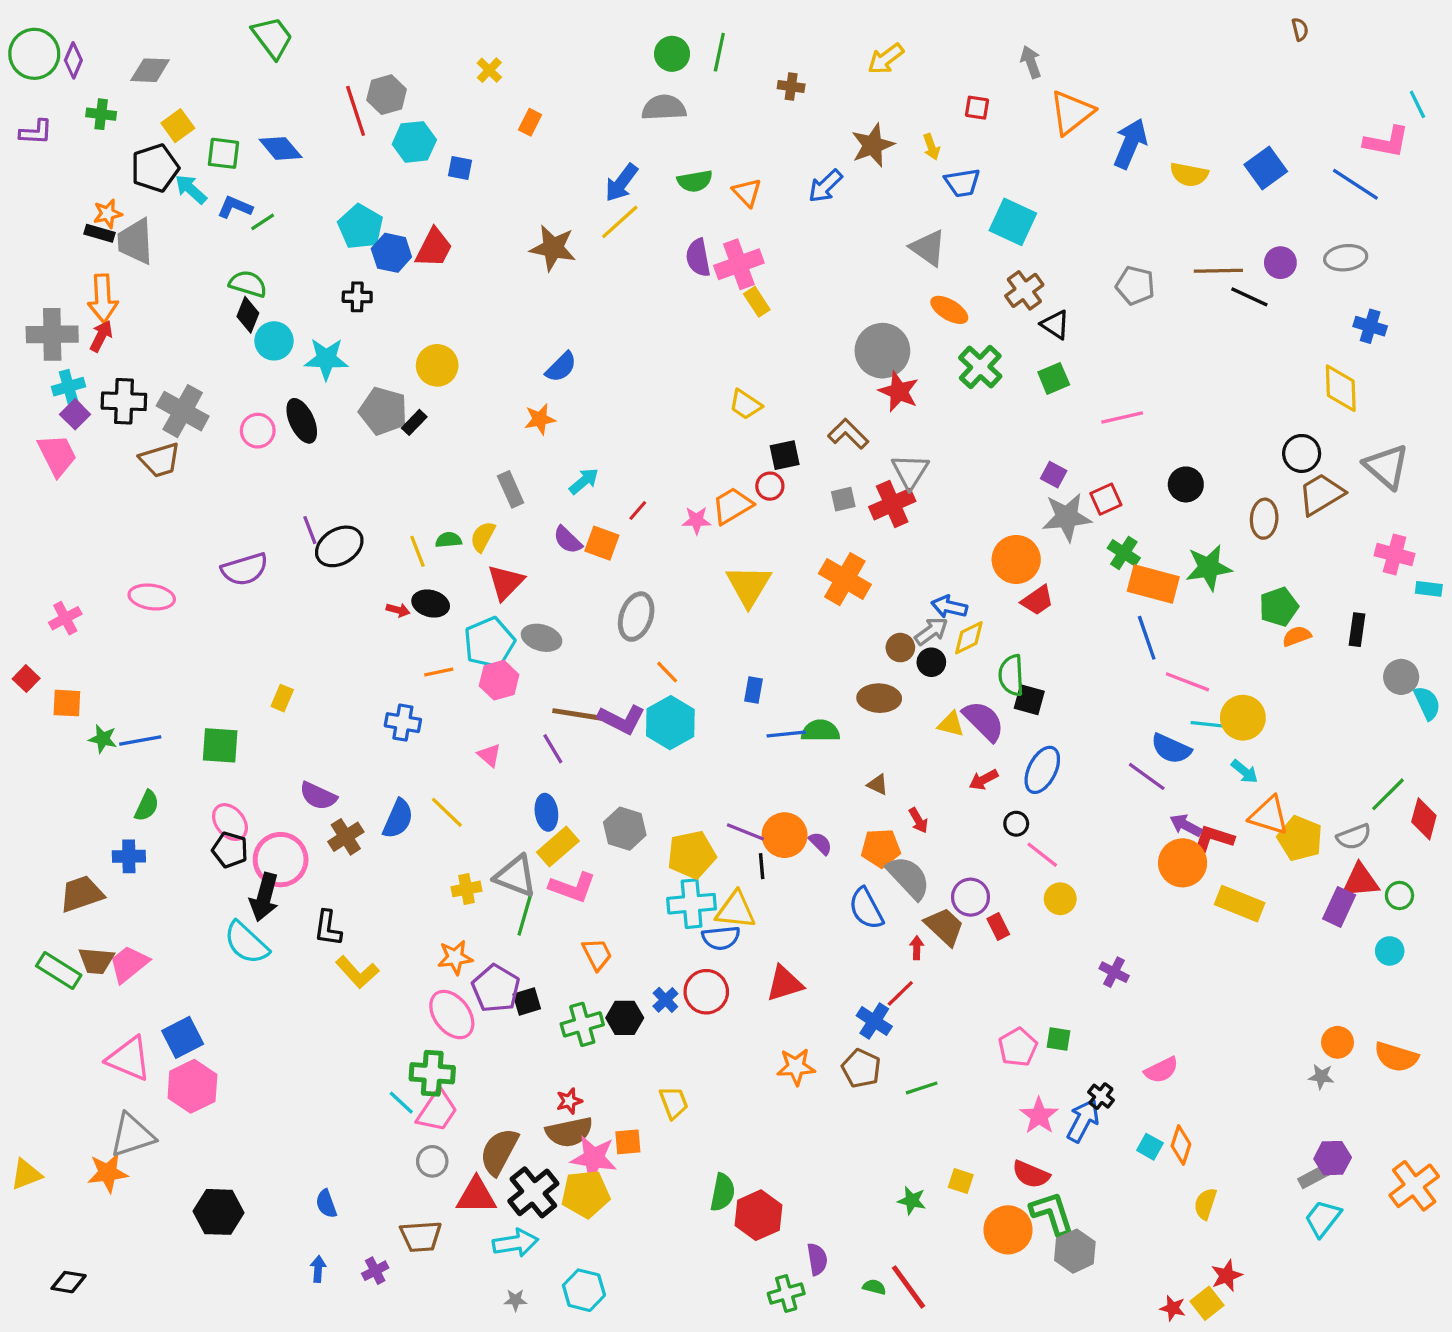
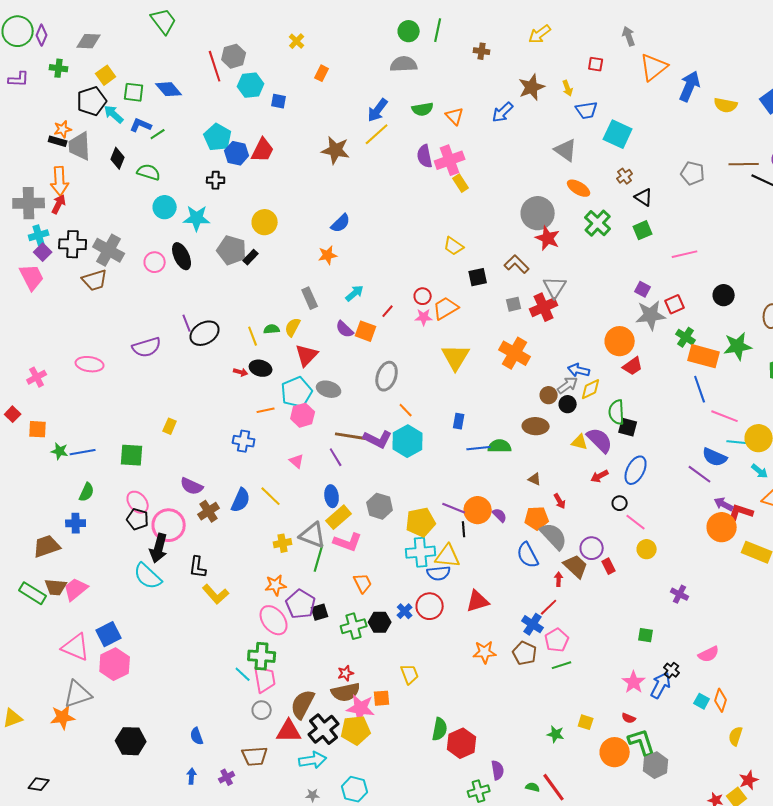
brown cross: (1024, 290) -> (625, 176), size x0.7
black diamond: (248, 315) -> (118, 158), moved
red circle: (770, 486) -> (423, 296), moved
pink pentagon: (1018, 1047) -> (557, 640), moved
pink trapezoid: (437, 1111) -> (265, 679), turned -44
red semicircle: (1031, 1174) -> (629, 718), size x0.6

